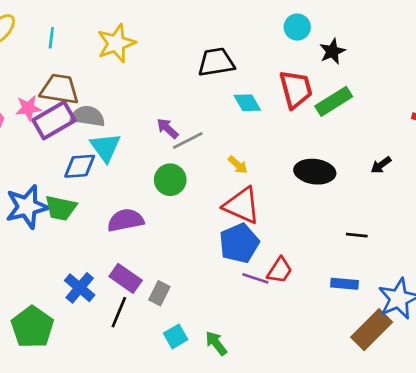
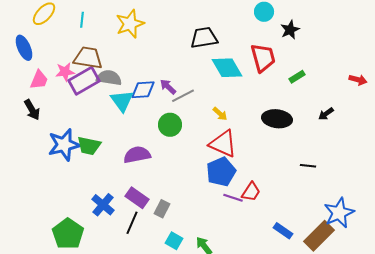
green rectangle: (334, 101) -> (297, 77), moved, size x0.6
cyan diamond: (247, 103) -> (227, 68), size x1.5
blue diamond: (80, 166) -> (143, 90), moved
blue rectangle: (345, 284) -> (283, 231), moved, turned 30
cyan square: (176, 336) -> (174, 241), turned -30

